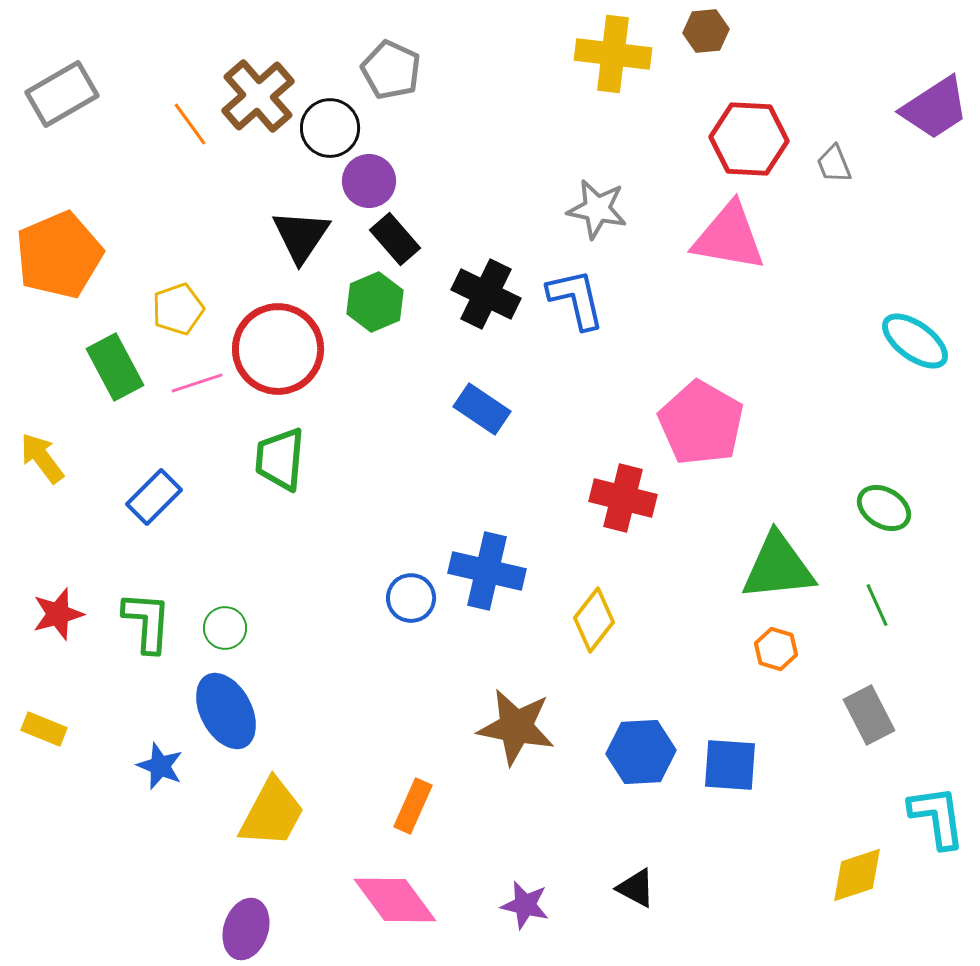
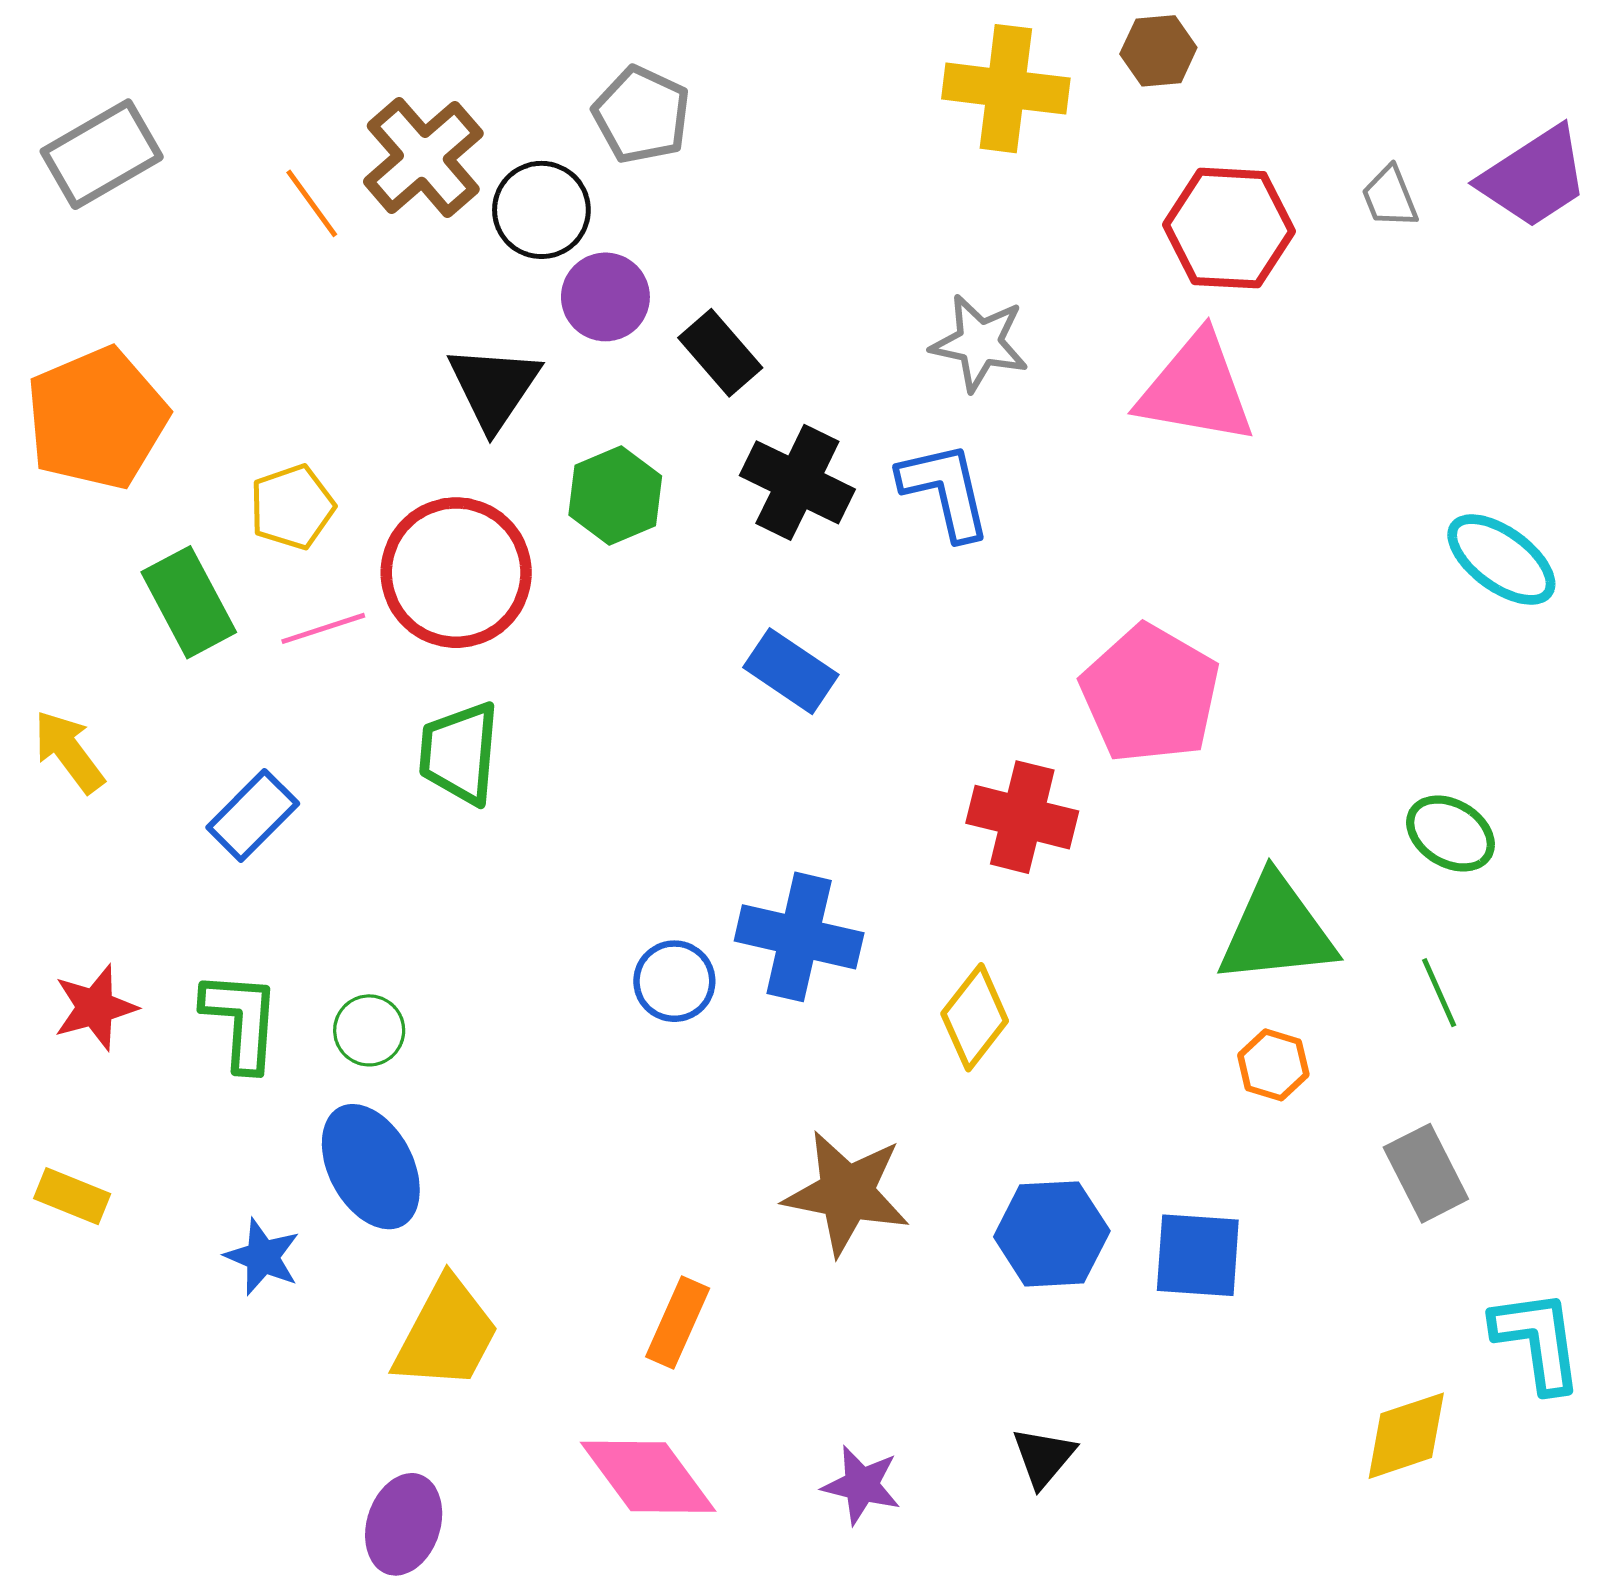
gray trapezoid: (834, 164) -> (1390, 197), moved
black rectangle: (395, 239) -> (720, 353), moved
black triangle: (636, 888) -> (1044, 1457), turned 42

